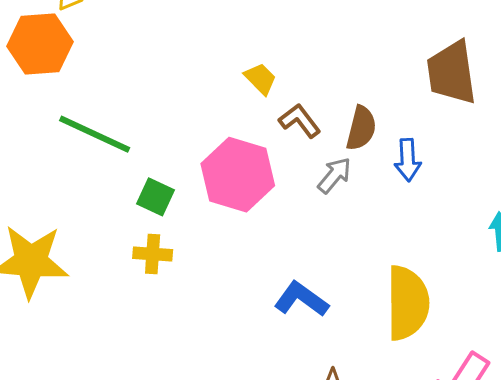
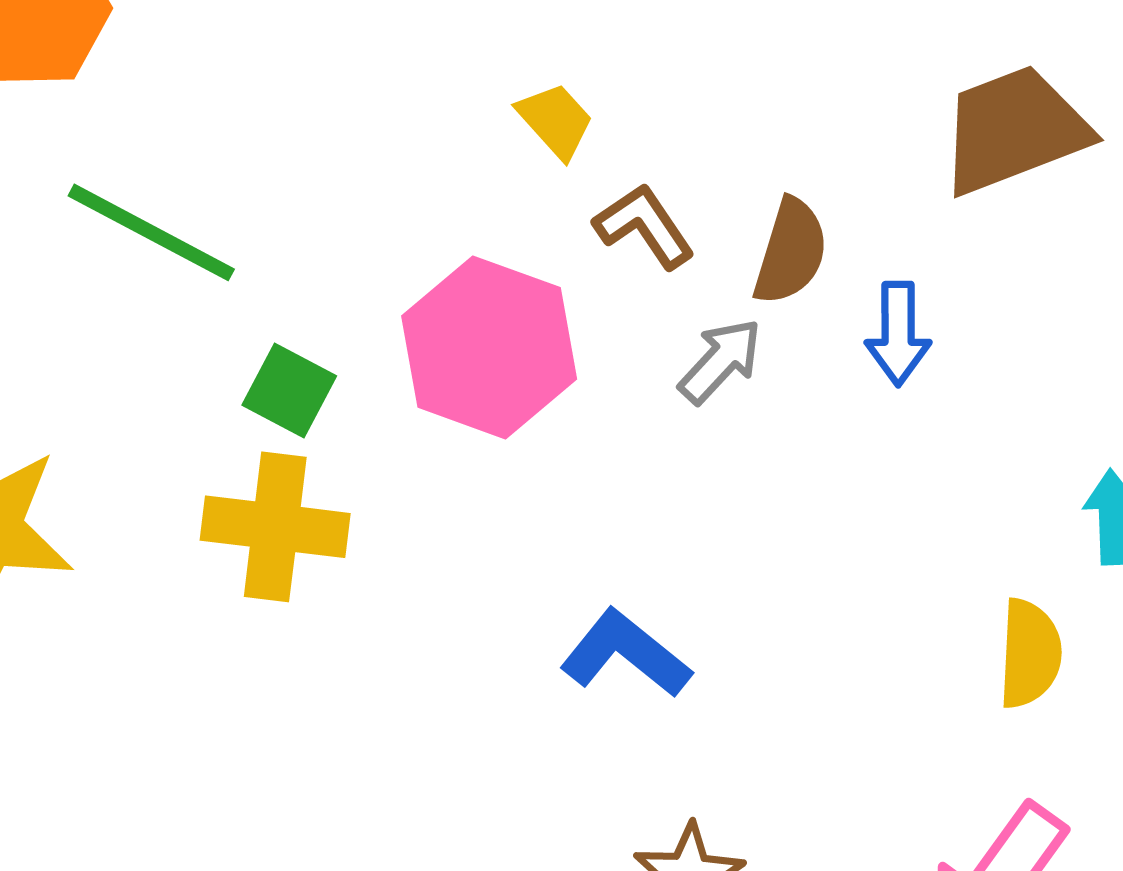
brown trapezoid: (452, 73) -> (1014, 130), turned 74
yellow cross: (153, 254) -> (275, 527), size x1.5
yellow semicircle: (408, 303) -> (1030, 654), moved, size x0.6

